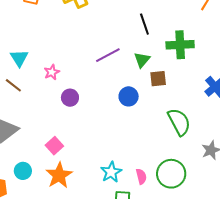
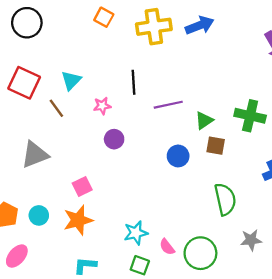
black line: (144, 24) -> (133, 82), moved
cyan circle: (23, 171) -> (39, 215), moved
pink semicircle: (141, 176) -> (167, 247), turned 140

